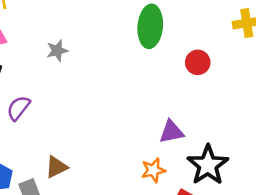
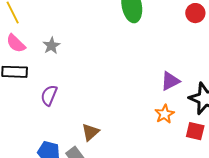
gray star: (57, 51) -> (51, 46), moved
red circle: (198, 62) -> (195, 13), moved

